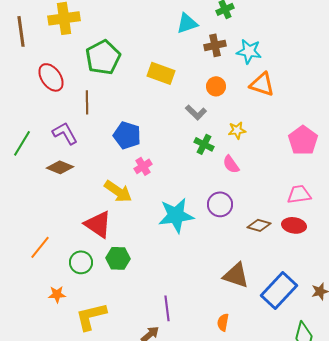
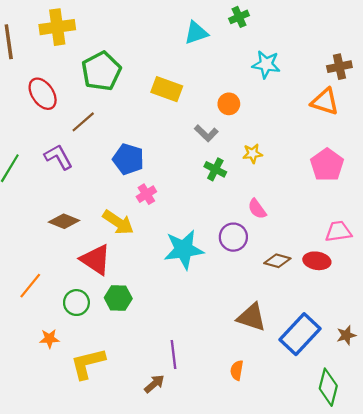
brown cross: (215, 45) -> (339, 67), moved
orange triangle: (262, 84) -> (325, 102), moved
brown line: (87, 102) -> (83, 122), turned 50
pink semicircle: (231, 164) -> (257, 209), moved
brown diamond: (60, 167) -> (64, 221), moved
pink trapezoid: (299, 194) -> (338, 231), moved

